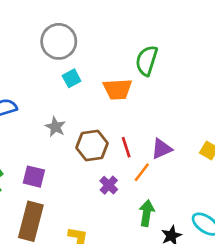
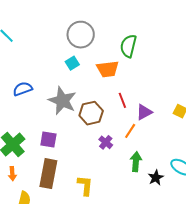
gray circle: (59, 41) -> (81, 35), moved
gray star: (55, 127) -> (62, 101), size x1.8
red line: (126, 147) -> (122, 100), moved

